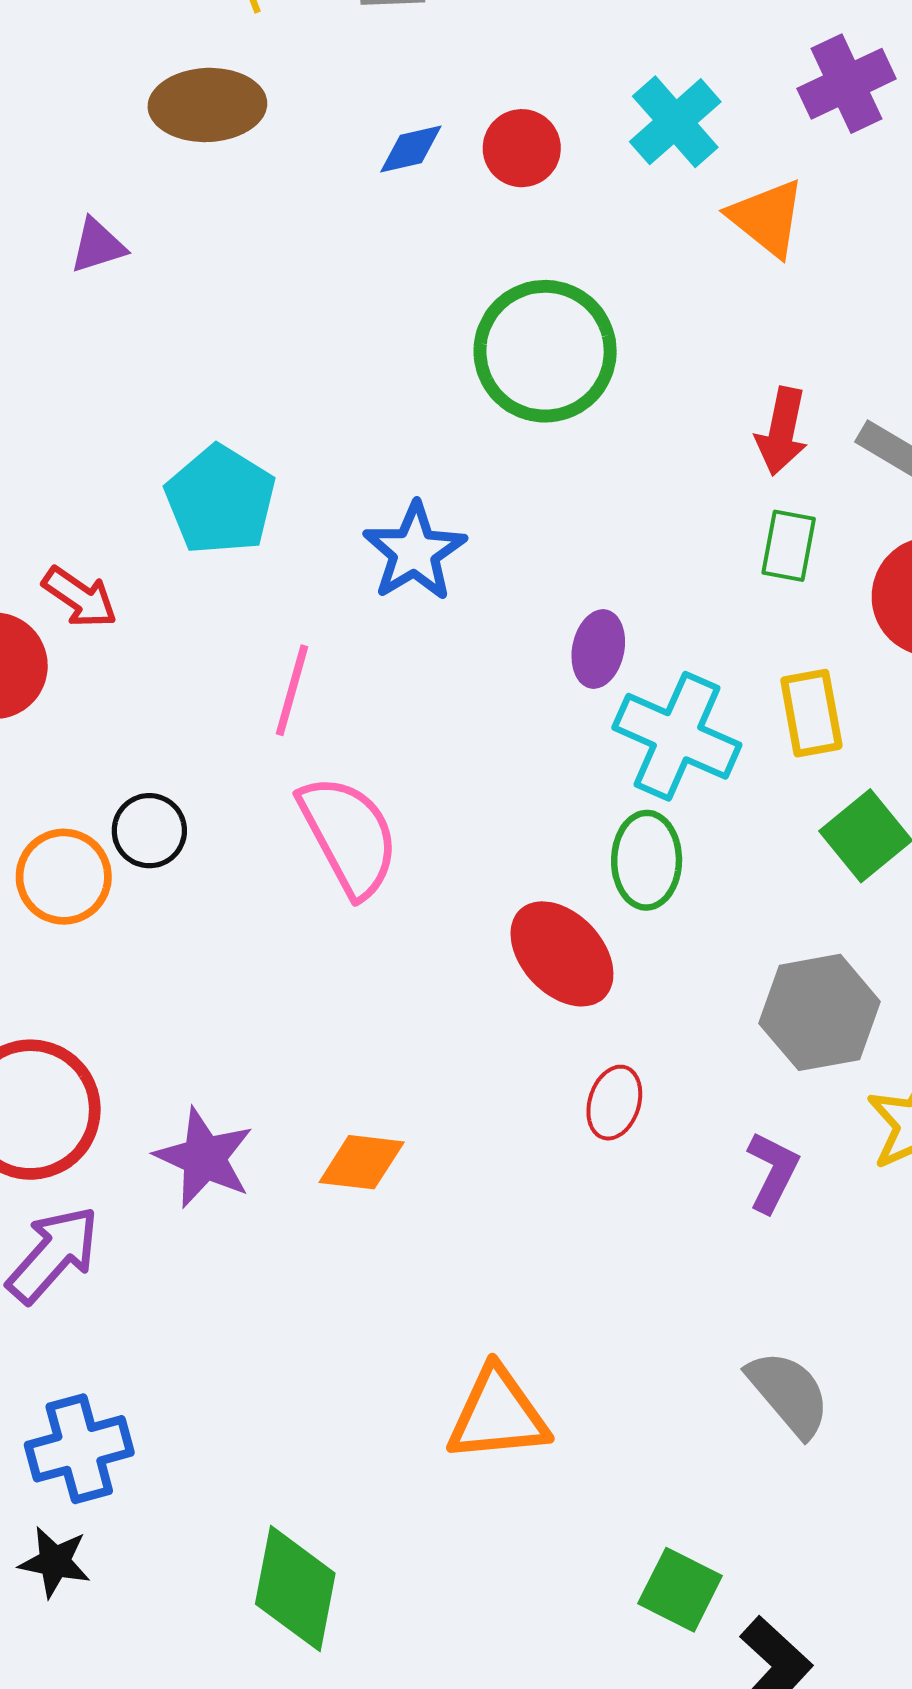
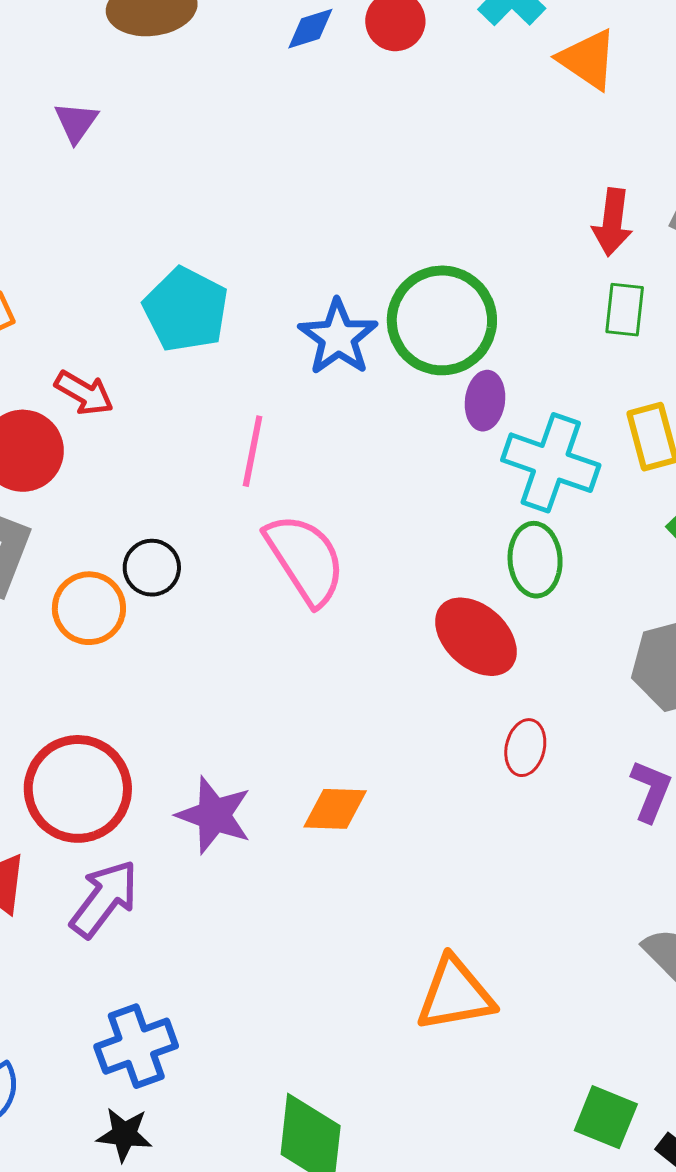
purple triangle: (98, 246) -> (76, 122), turned -33
green circle: (545, 351) -> (442, 320), moved

